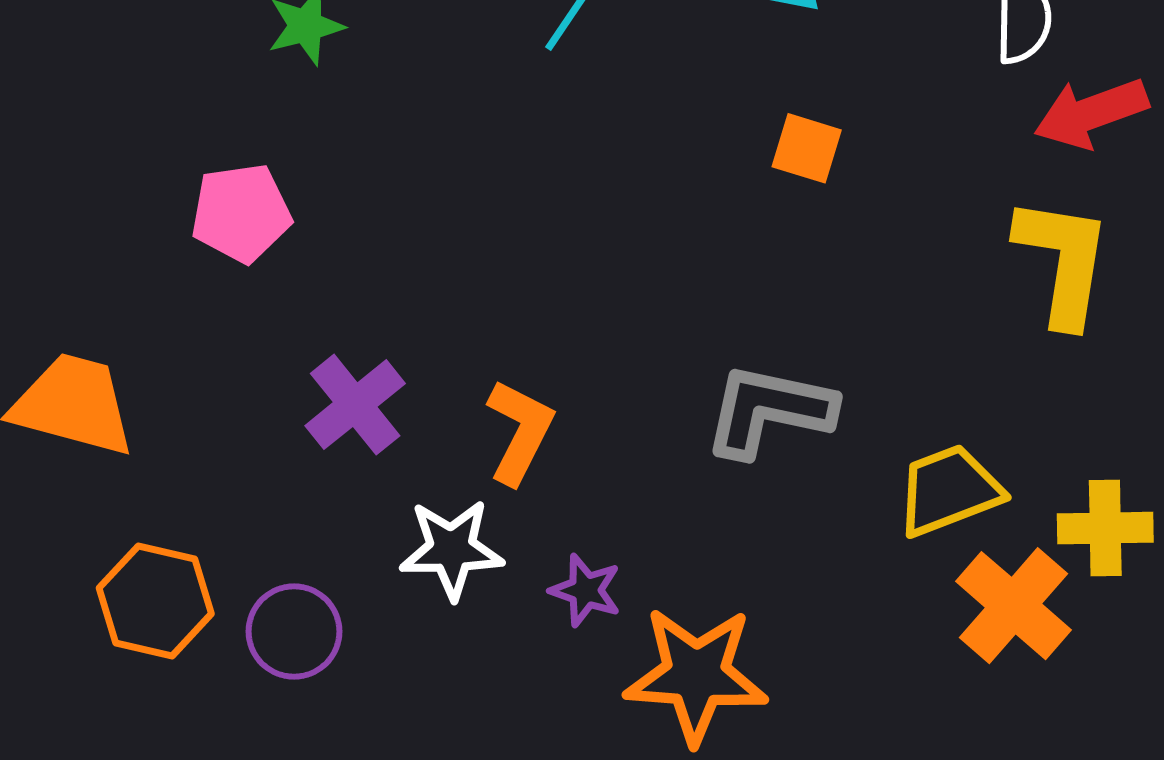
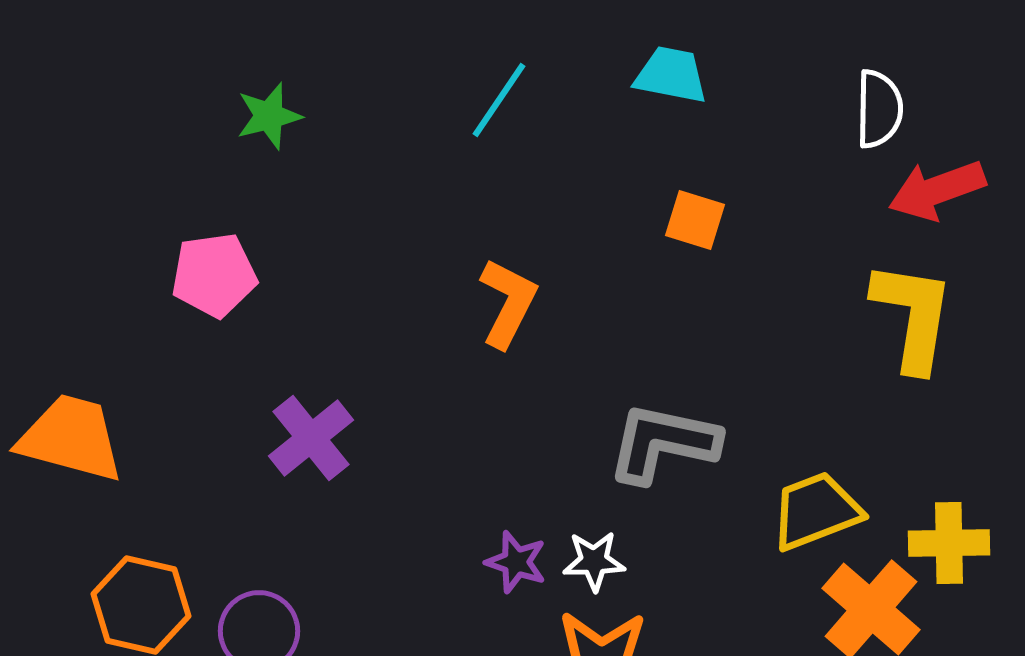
orange L-shape: (520, 432) -> (508, 303), moved
white star: (452, 549) -> (594, 561), moved, size x0.7
purple star: (586, 590) -> (516, 562), moved

